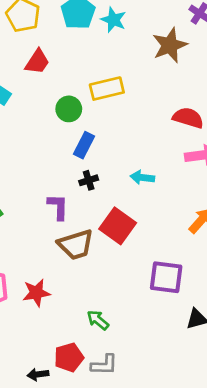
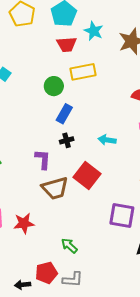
cyan star: (113, 20) -> (94, 31), moved
red trapezoid: (37, 62) -> (67, 44), moved, turned 50

